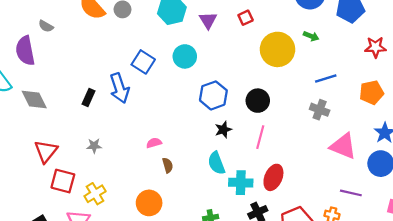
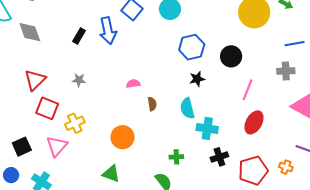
gray cross: (320, 110) -> (286, 71), turned -30
pink line: (260, 137) -> (248, 90), moved
brown semicircle: (168, 165) -> (152, 104), moved
red ellipse: (273, 177) -> (254, 122), moved

